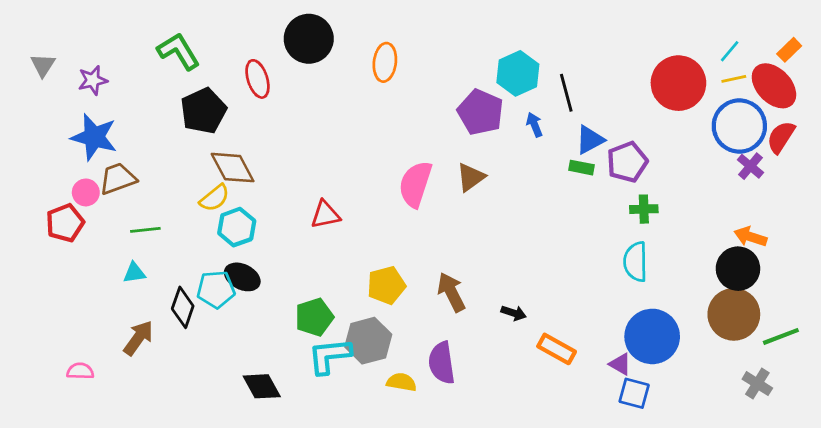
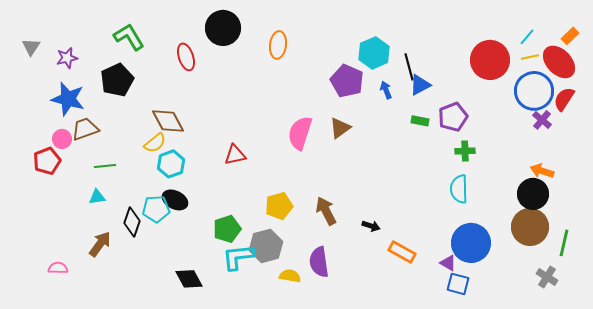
black pentagon: (203, 111) -> (117, 80), moved
blue triangle: (590, 140) -> (420, 85), moved
green line: (781, 336) -> (564, 243), turned -56

